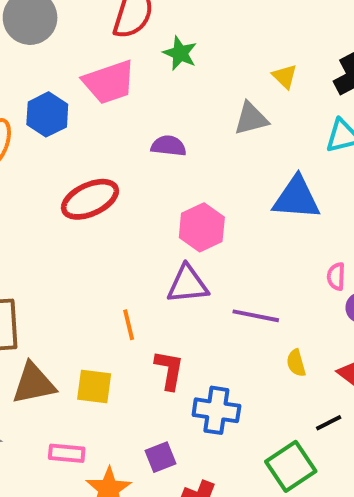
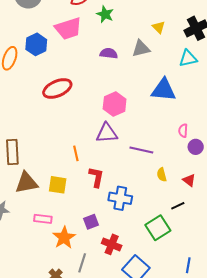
purple semicircle: (169, 146) -> (109, 53), moved

